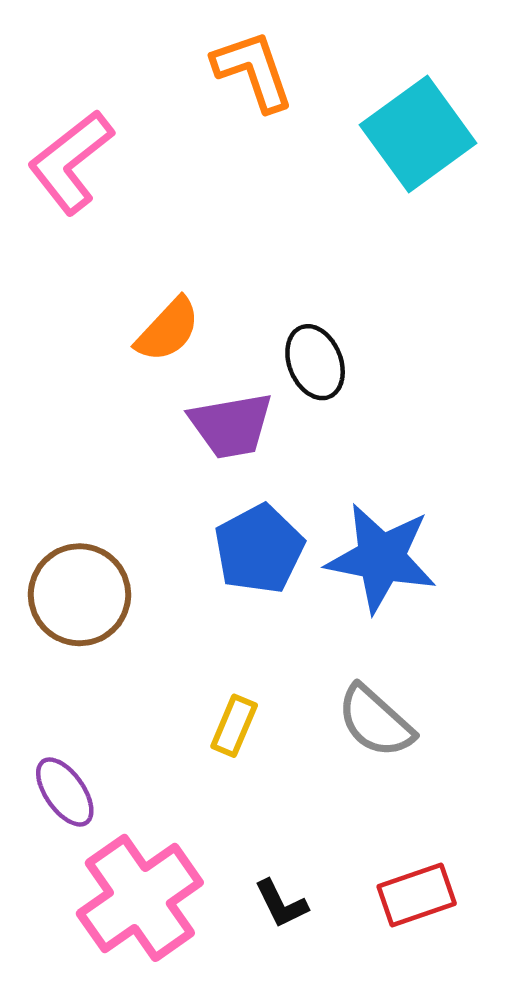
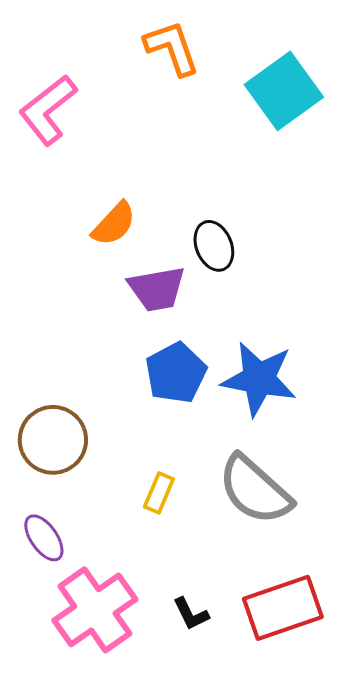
brown circle: (79, 595) -> (53, 440), moved
gray semicircle: (375, 721) -> (255, 490), size x1.4
red rectangle: (417, 895) -> (283, 608), size x1.5

